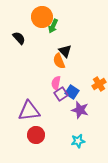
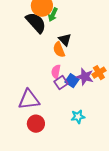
black semicircle: (19, 38) -> (36, 23), moved, size x1.6
purple star: (80, 110) -> (85, 77), moved
cyan star: (78, 141) -> (78, 117), moved

